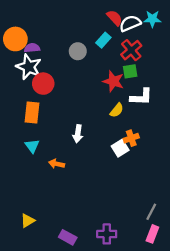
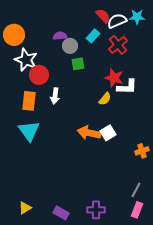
purple semicircle: (32, 48) -> (60, 36), moved
green square: (130, 71) -> (78, 64), moved
red star: (113, 81) -> (114, 78), moved
white arrow: (78, 134) -> (55, 96), moved
orange cross: (131, 138) -> (142, 151), moved
cyan triangle: (32, 146) -> (29, 131), size x1.6
orange arrow: (57, 164) -> (89, 133), moved, size x1.6
yellow triangle: (28, 221) -> (25, 208), moved

